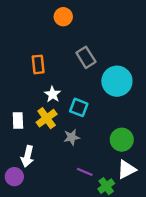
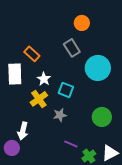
orange circle: (63, 17) -> (82, 23), moved
orange rectangle: (38, 64) -> (32, 54), turned -42
white rectangle: (18, 121) -> (15, 74), moved, size x1.5
white triangle: (127, 169) -> (110, 153), moved

